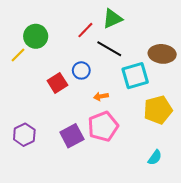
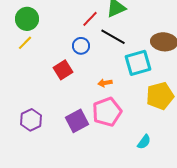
green circle: (36, 36) -> (27, 19), moved
blue circle: (81, 70) -> (81, 46), moved
cyan semicircle: (155, 158) -> (144, 142), moved

